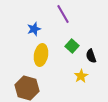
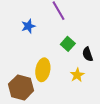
yellow ellipse: (41, 55) -> (43, 70), moved

